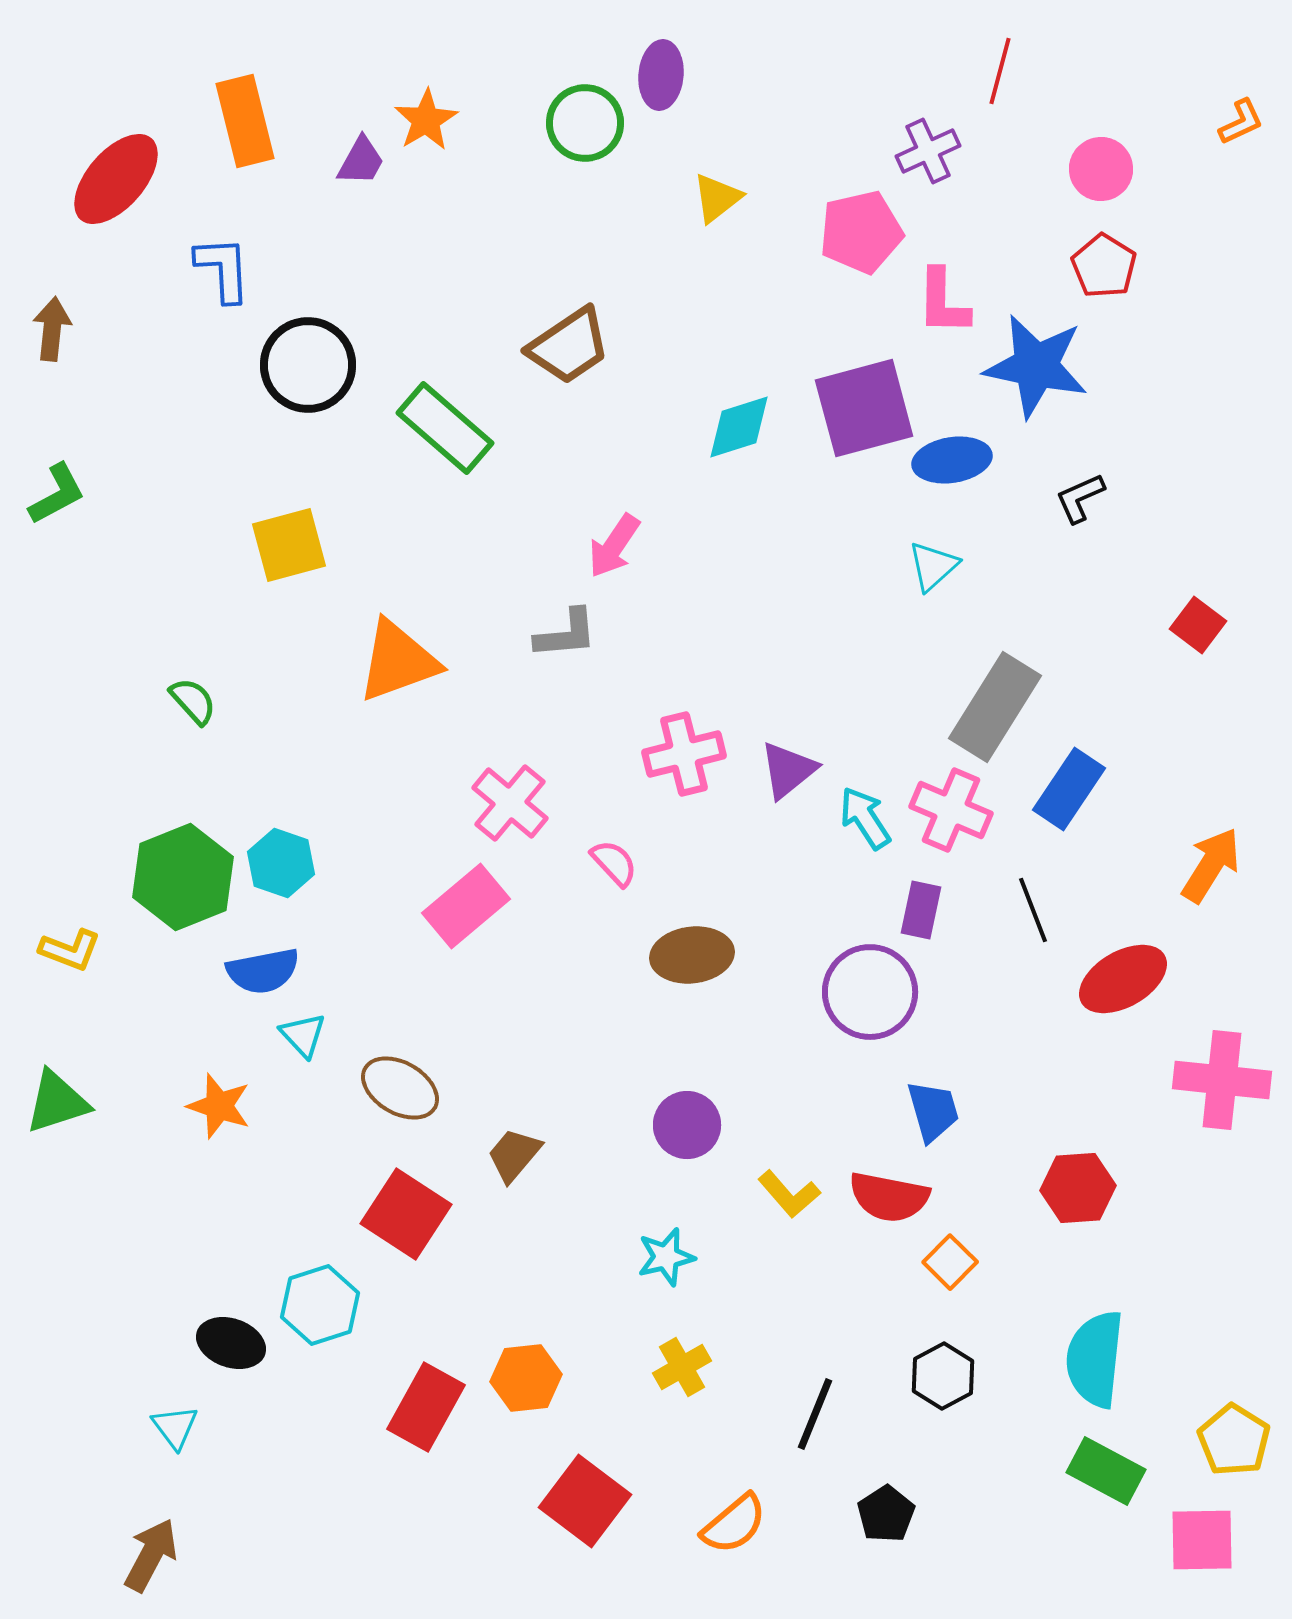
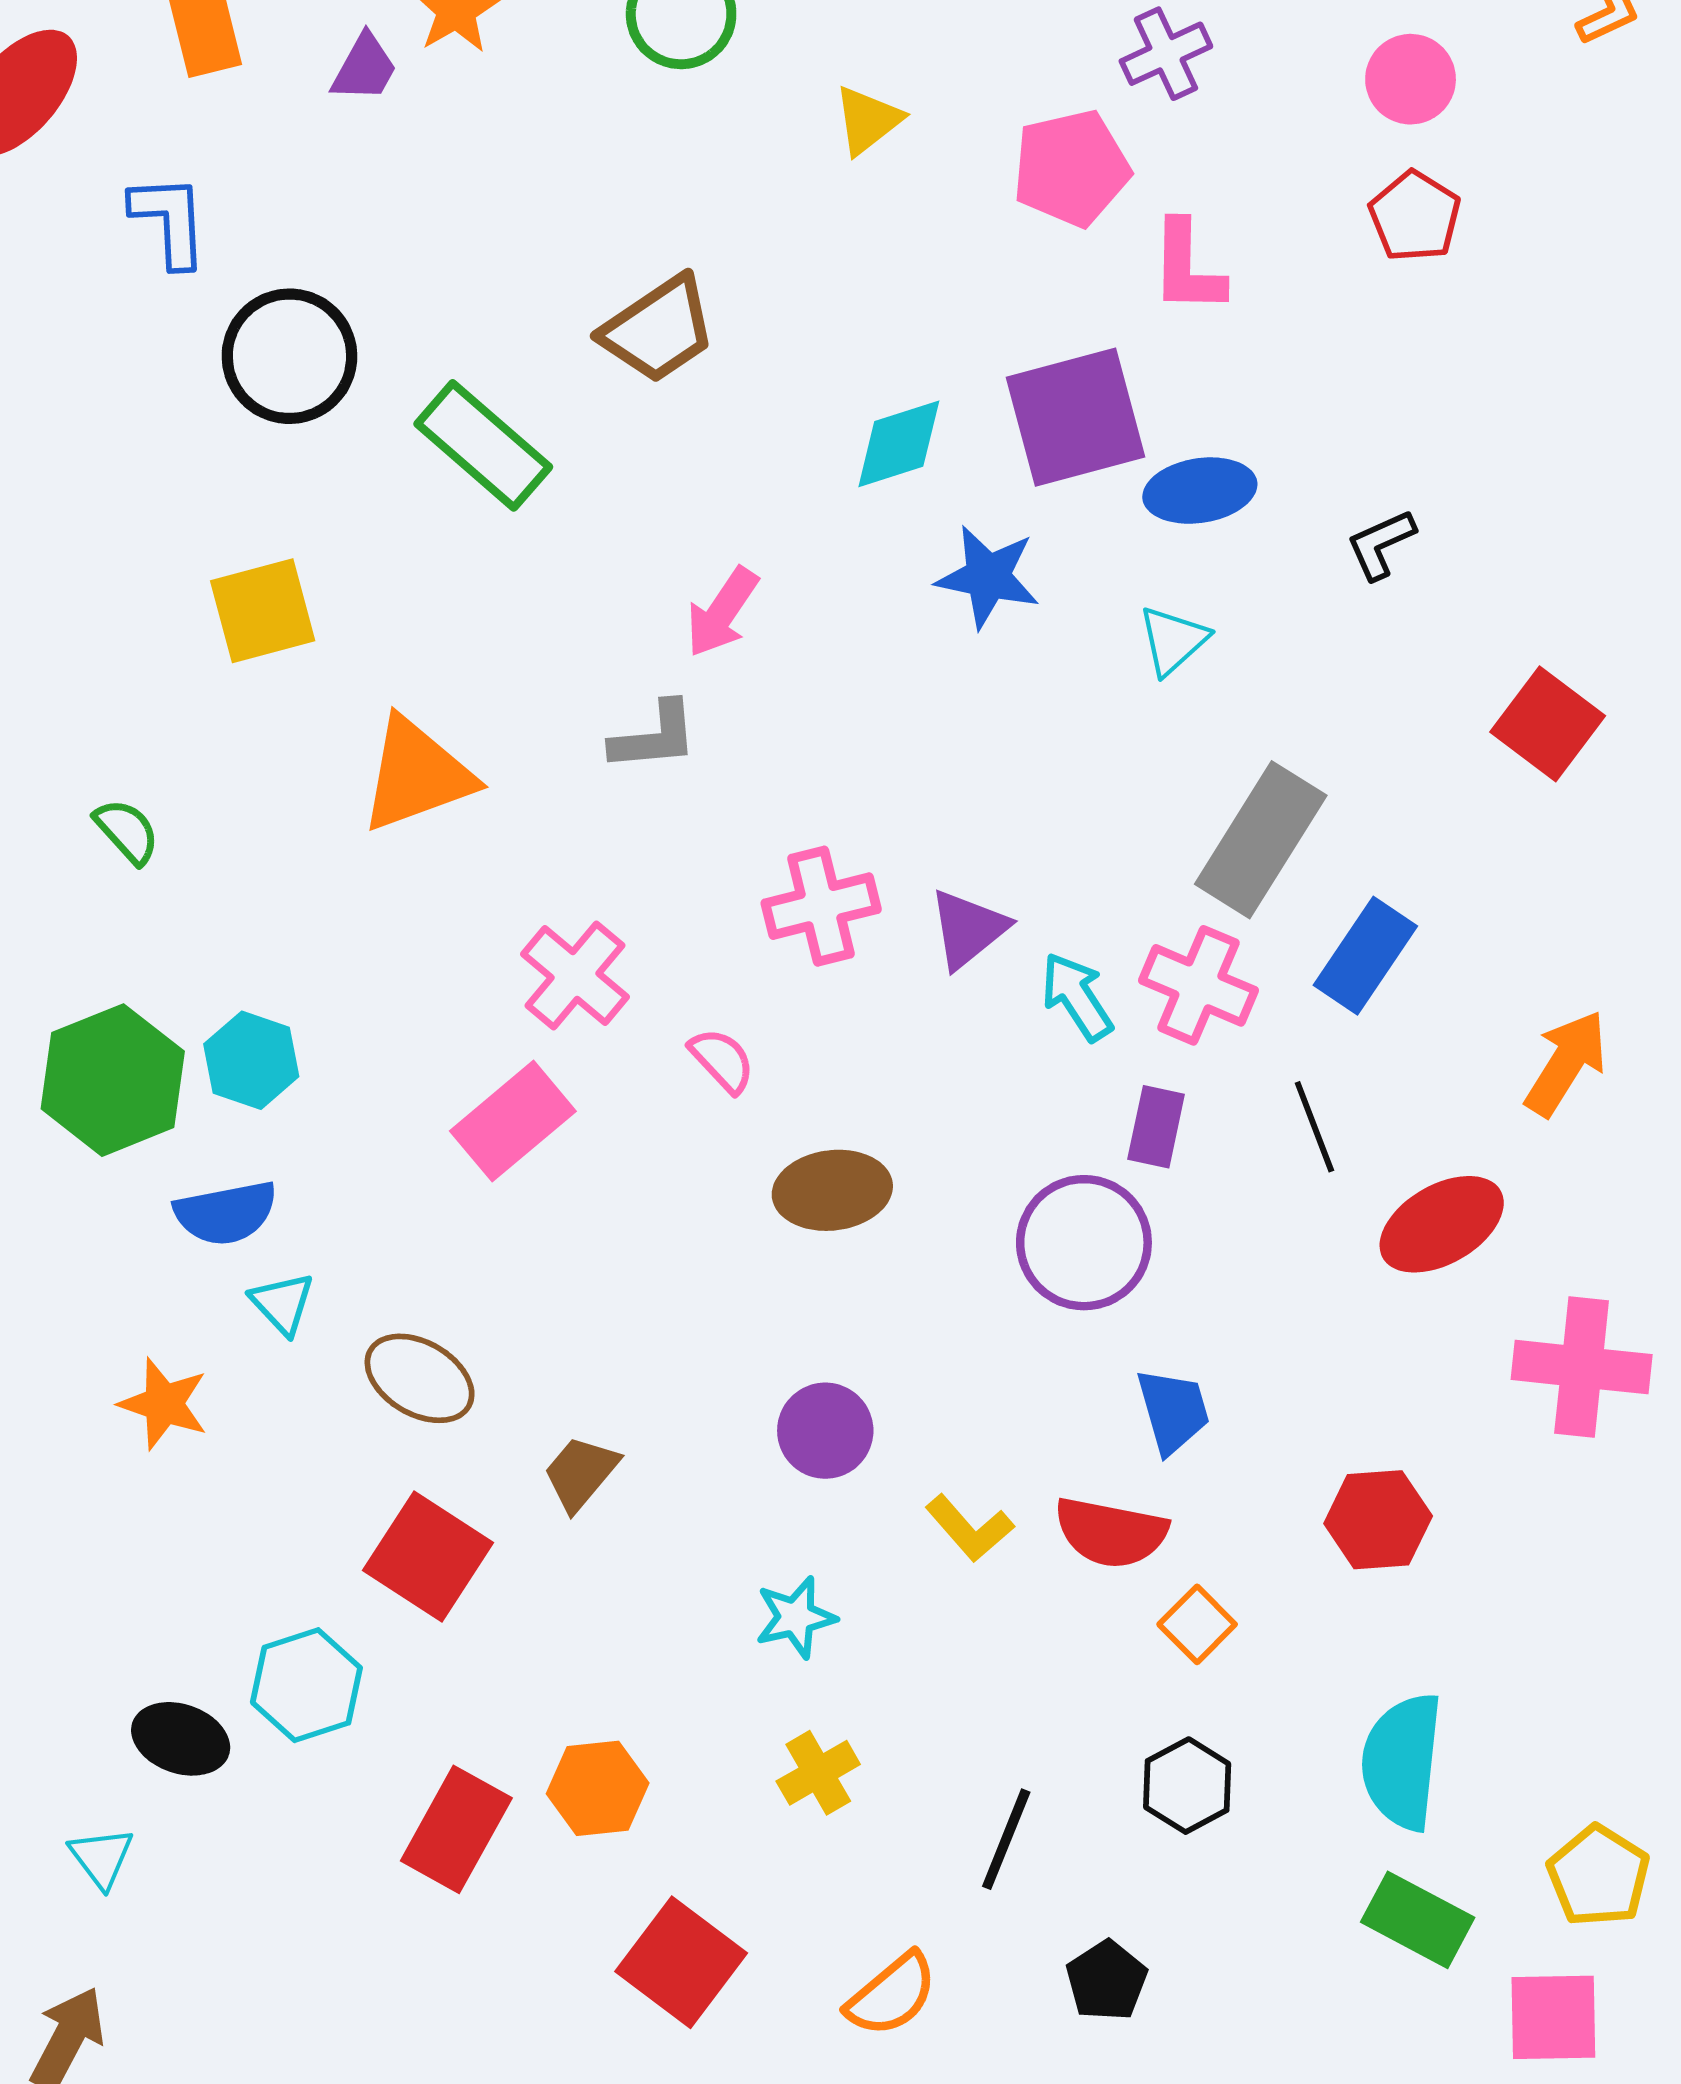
blue star: (1036, 366) -> (988, 577), moved, size x0.7
red square: (1198, 625) -> (1548, 724), size x1.4

